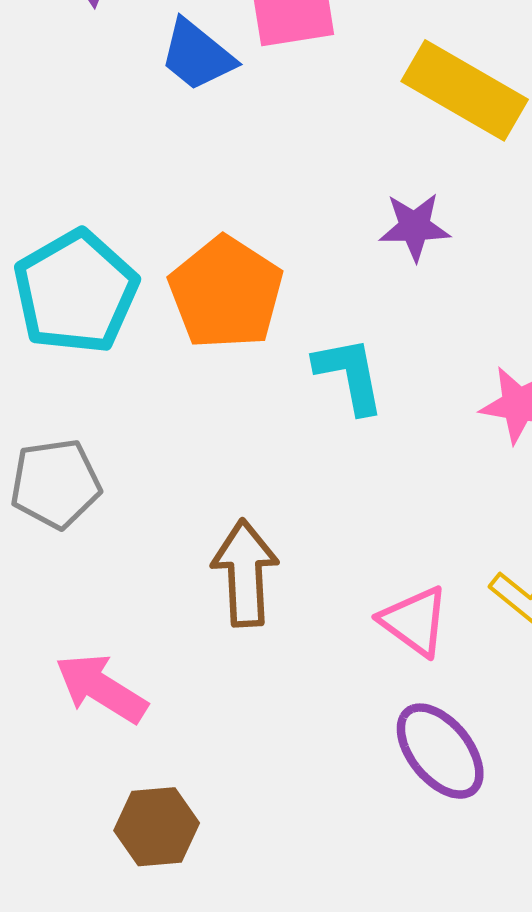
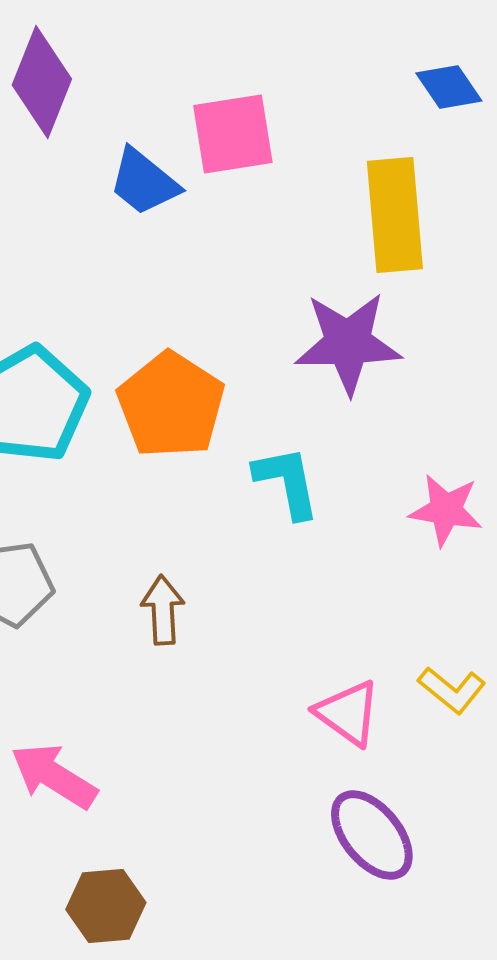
yellow rectangle: (465, 90) -> (395, 215), turned 55
purple star: (415, 227) -> (348, 343), size x1.6
brown arrow: (245, 573) -> (163, 610), moved, size x0.7

